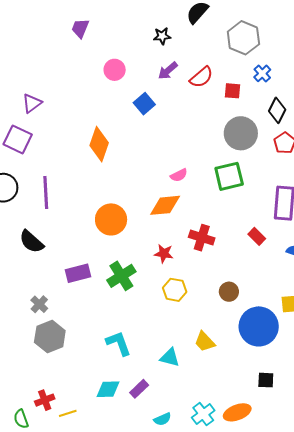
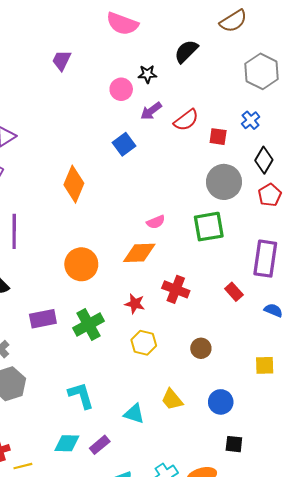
gray hexagon: (243, 38) -> (262, 71), moved
pink circle: (115, 70) -> (121, 89), moved
blue circle: (259, 326) -> (221, 402), moved, size x0.6

